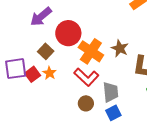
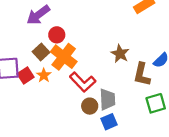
red circle: (68, 33) -> (57, 35), moved, size x0.6
orange cross: (91, 51) -> (64, 57), moved
brown circle: (86, 103) -> (90, 106), moved

